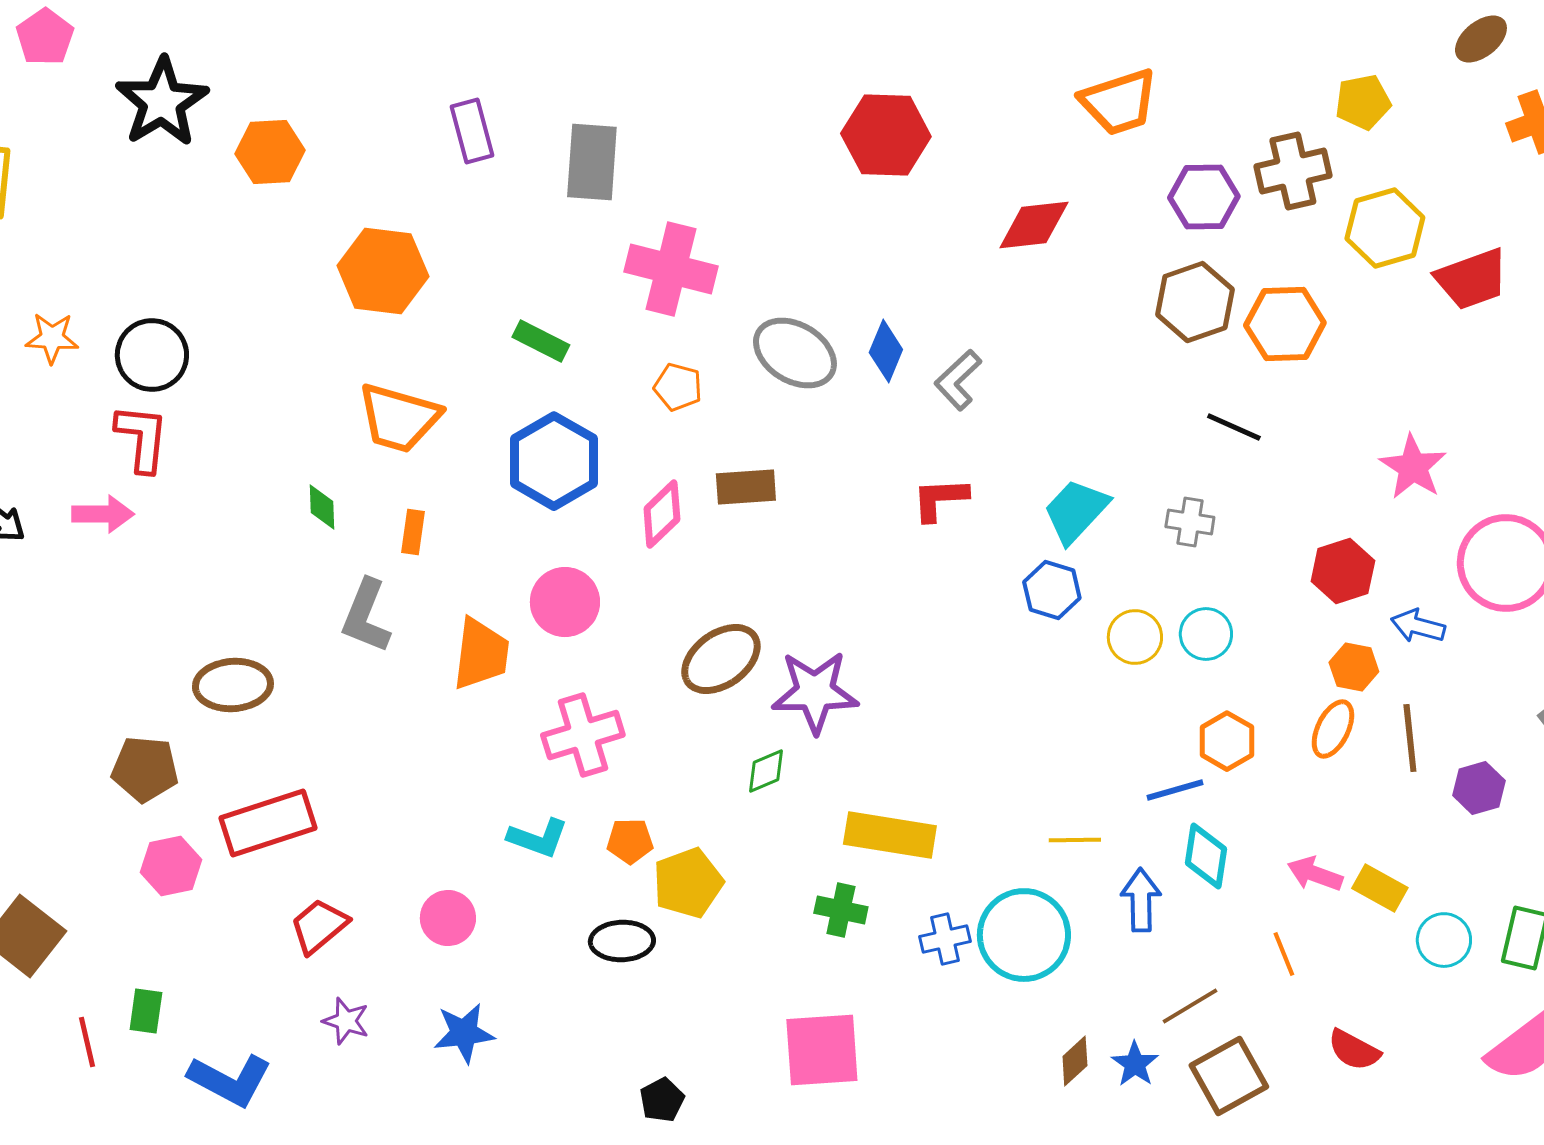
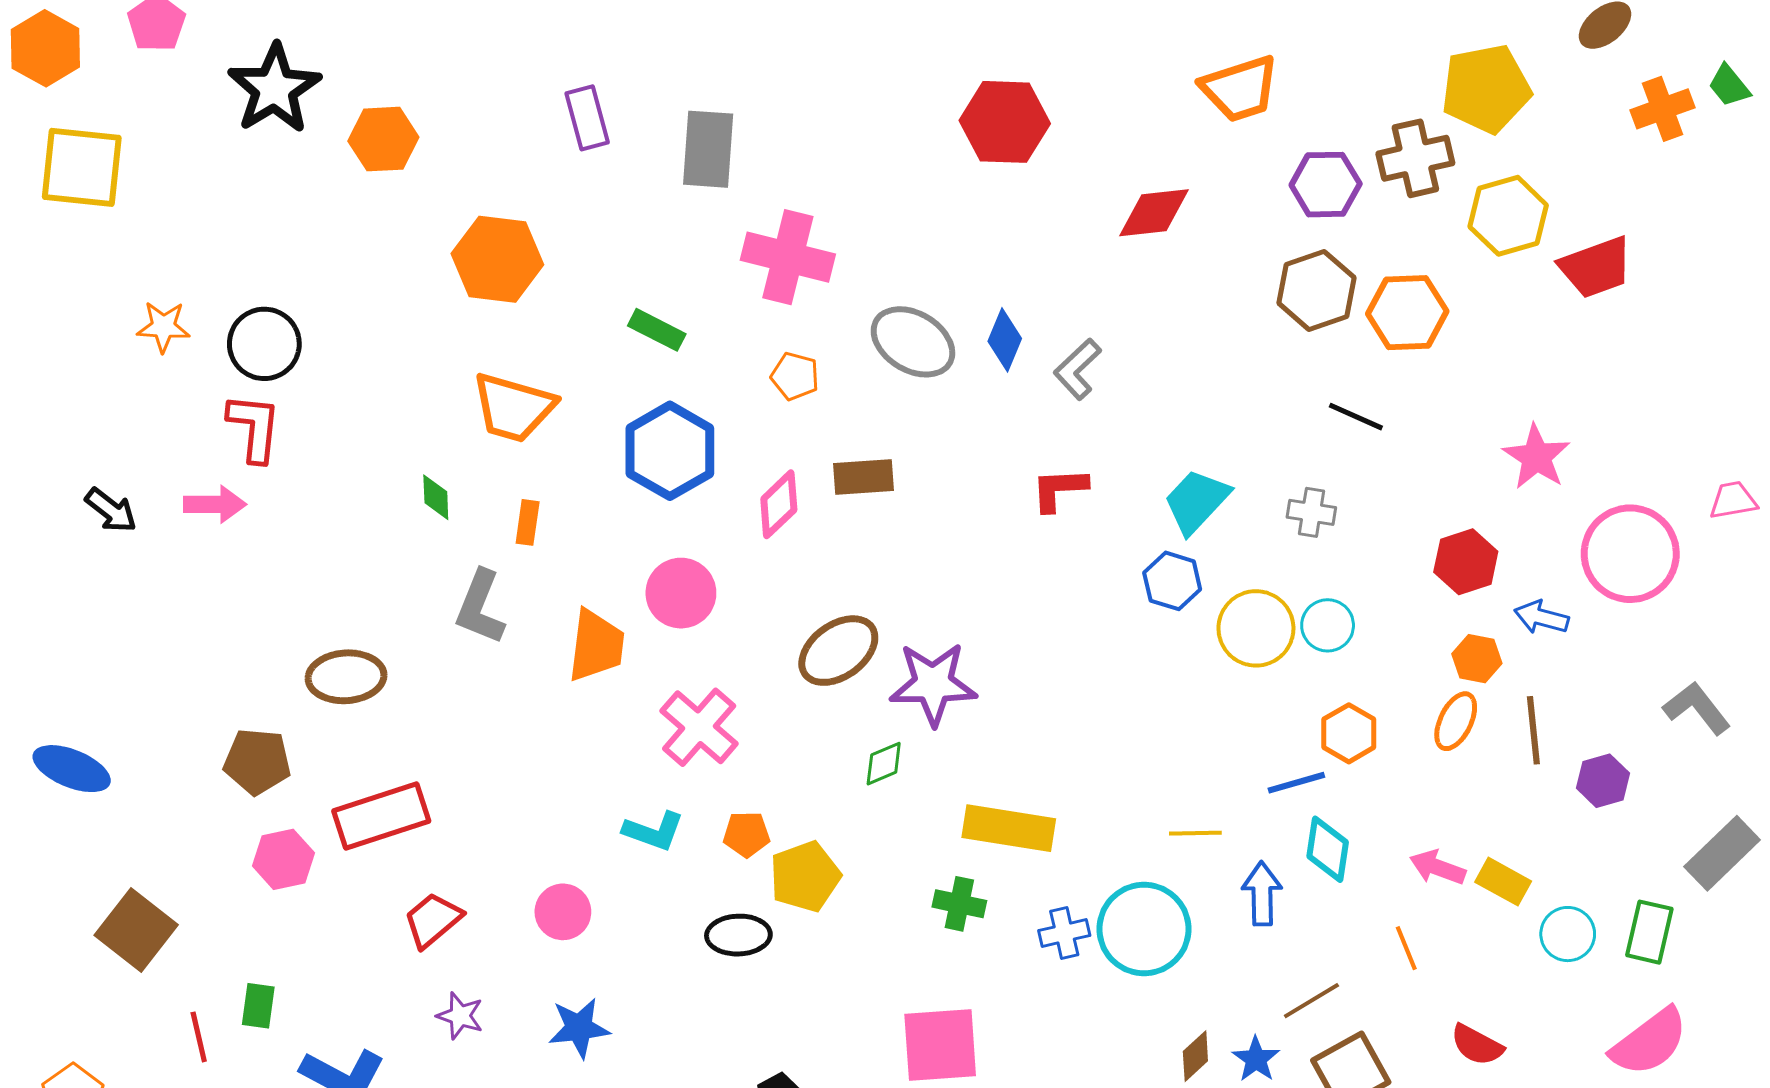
yellow pentagon: (1363, 102) -> (1486, 89), size x1.6
yellow circle: (1135, 637) -> (1256, 628), size x1.4
pink cross: (583, 735) -> (699, 727), turned -32

